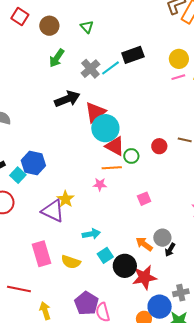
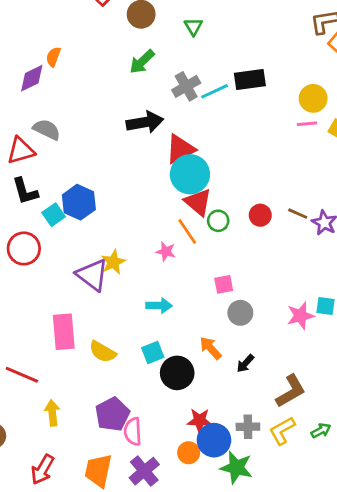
orange line: (112, 168) -> (187, 231), turned 48
cyan arrow: (91, 234) -> (159, 306), moved
gray circle: (162, 238) -> (240, 313), moved
red star: (145, 277) -> (200, 420), moved, size x0.7

